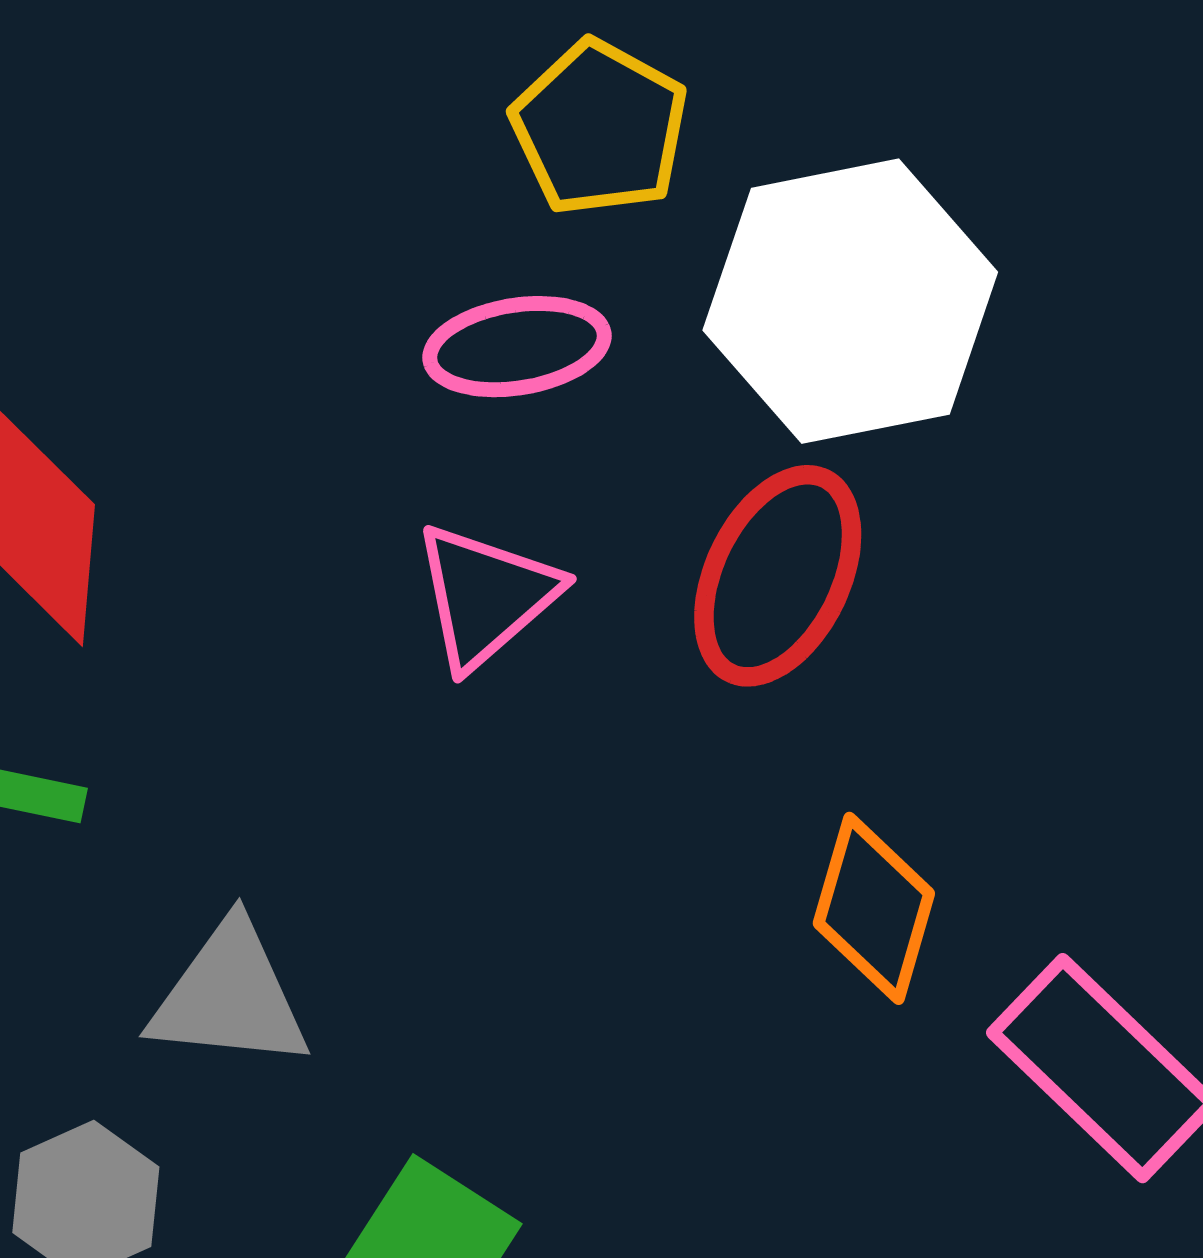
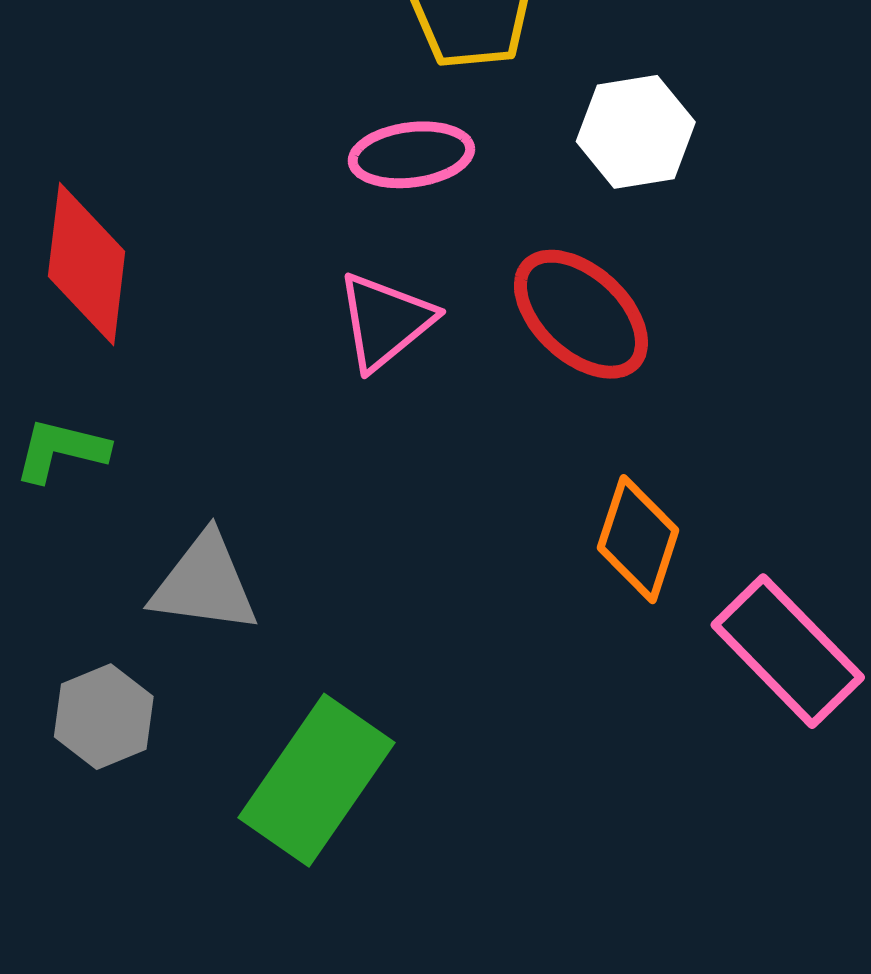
white hexagon: (850, 301) -> (636, 132), size x0.6
red ellipse: (778, 576) -> (581, 314), turned -75

